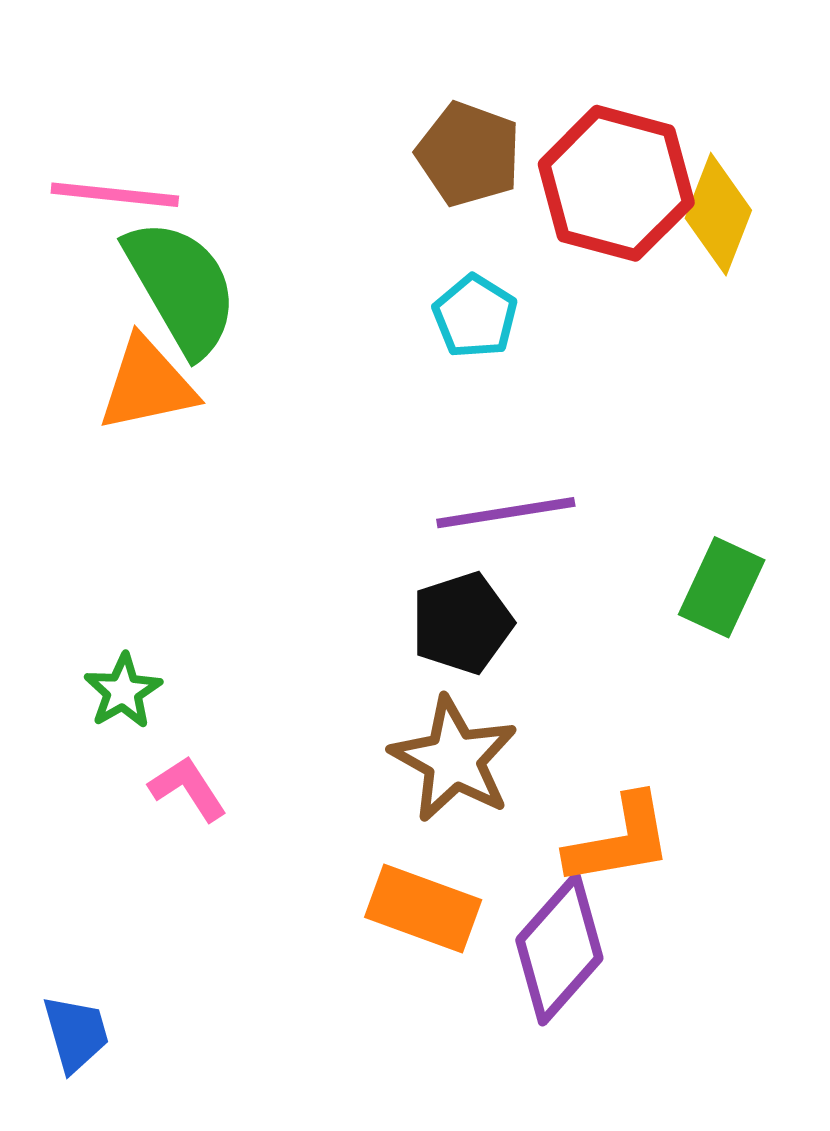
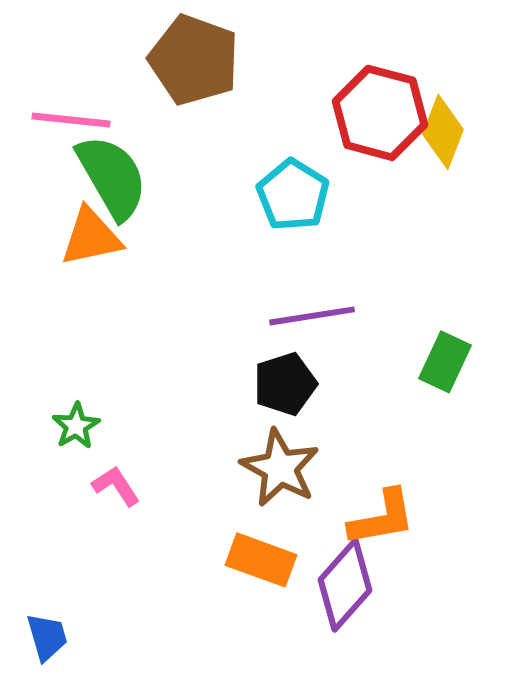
brown pentagon: (469, 154) -> (194, 60), moved, size x1.4
cyan pentagon: (475, 316) -> (293, 195), size x1.4

